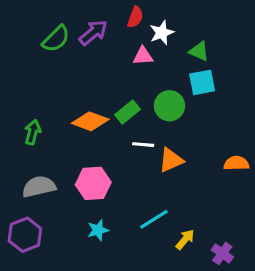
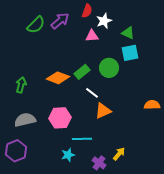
white line: (143, 145) -> (92, 93), turned 32
orange triangle: (171, 160) -> (103, 111), moved
cyan line: (154, 219) -> (82, 139), moved, turned 30
cyan star: (98, 230) -> (68, 155), moved
purple cross: (222, 253) -> (99, 163), moved

